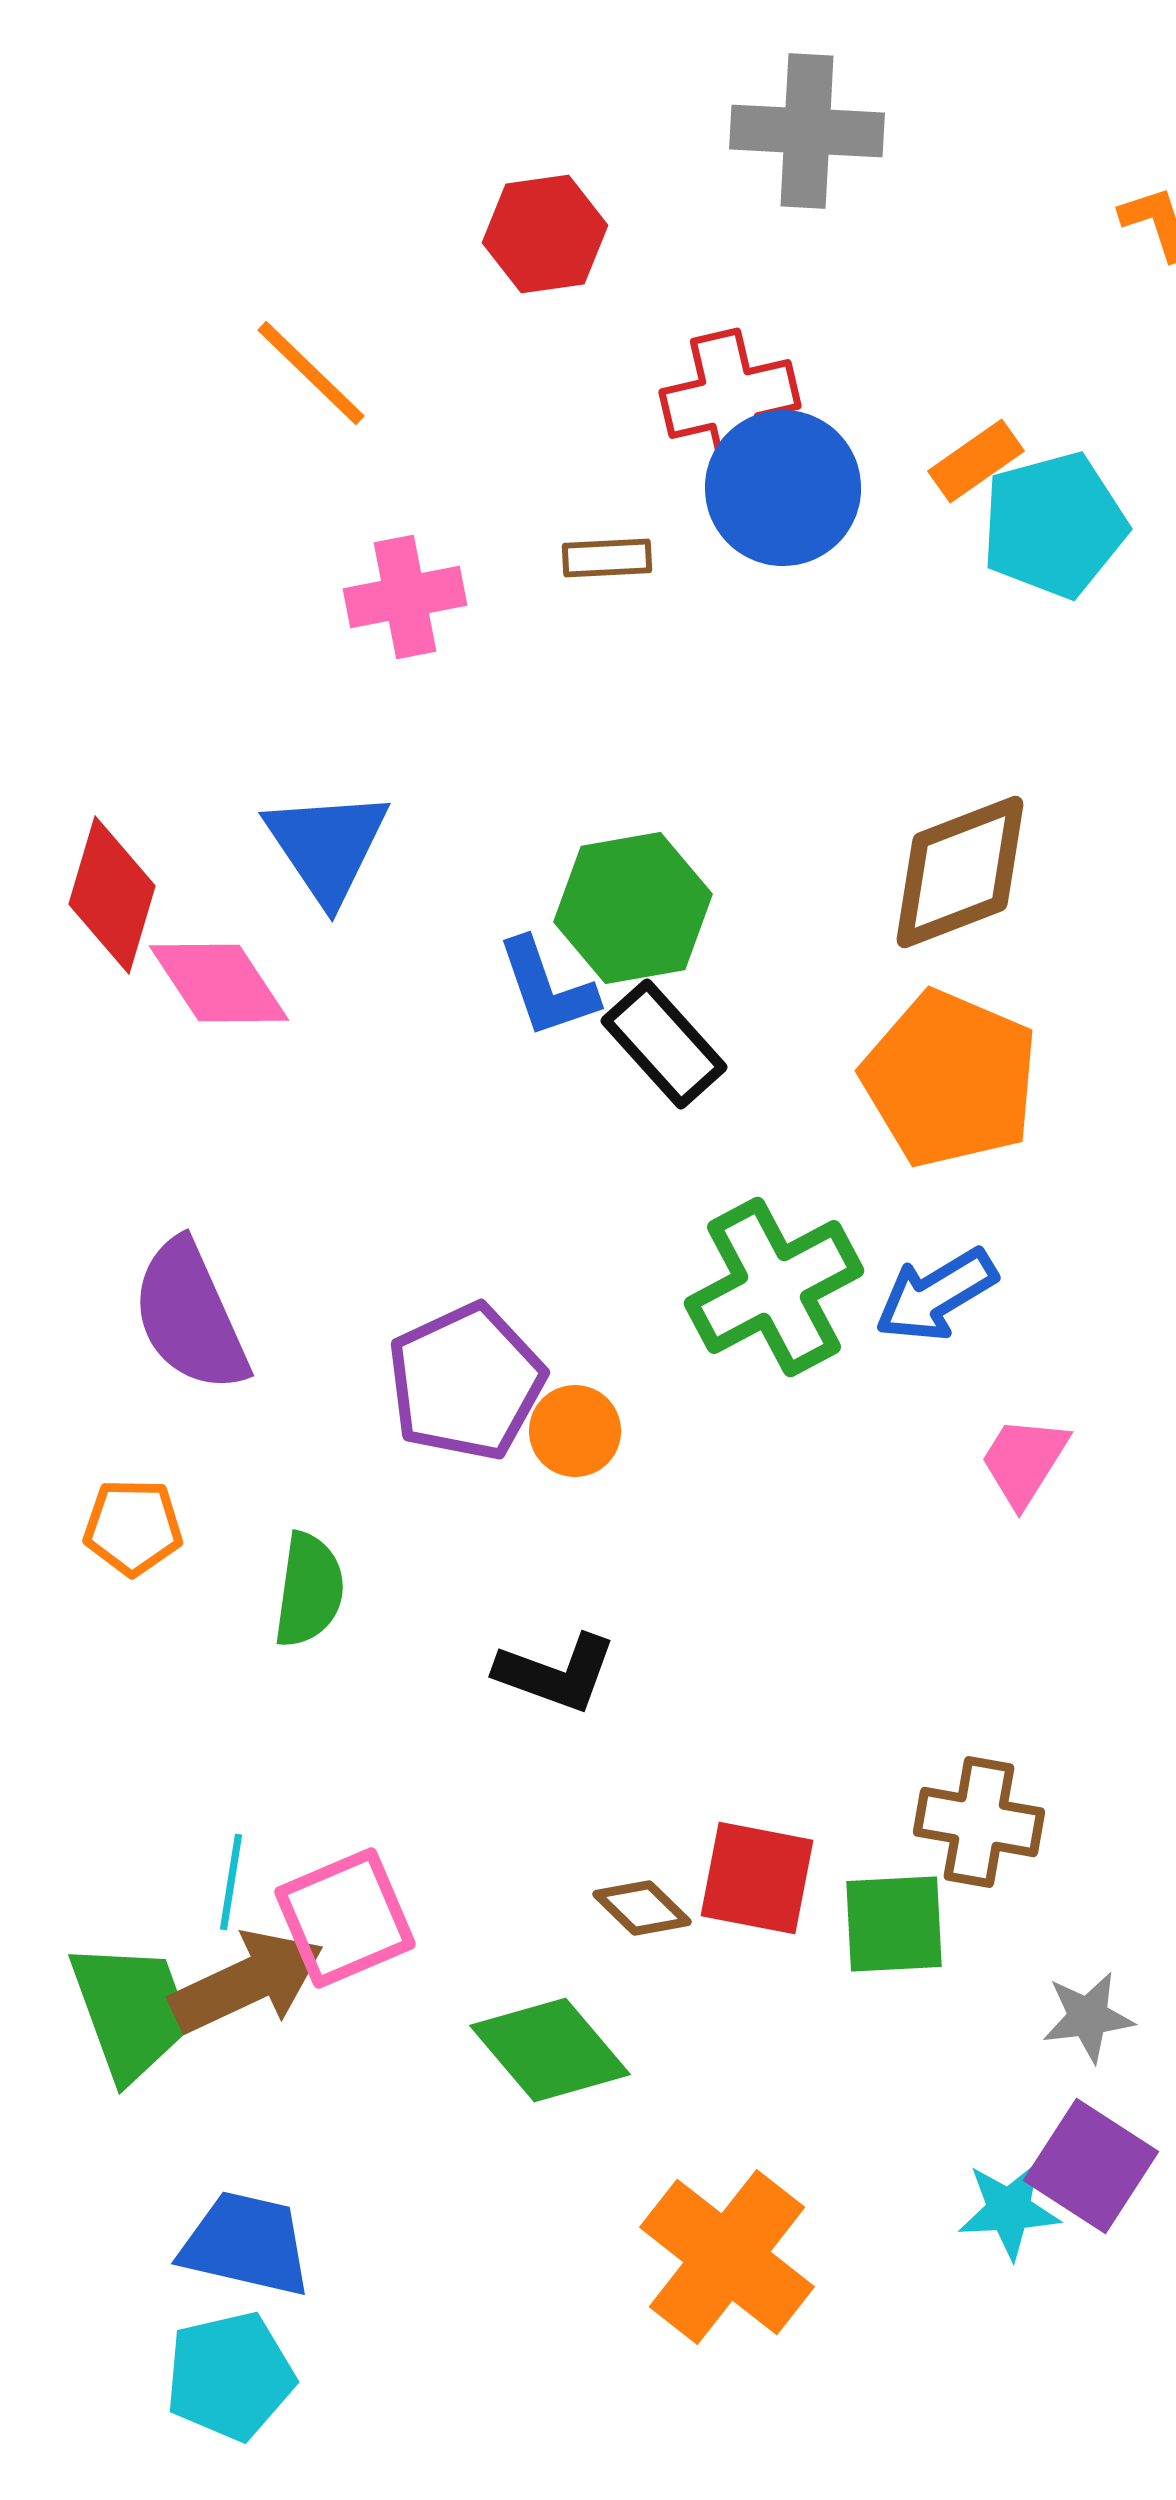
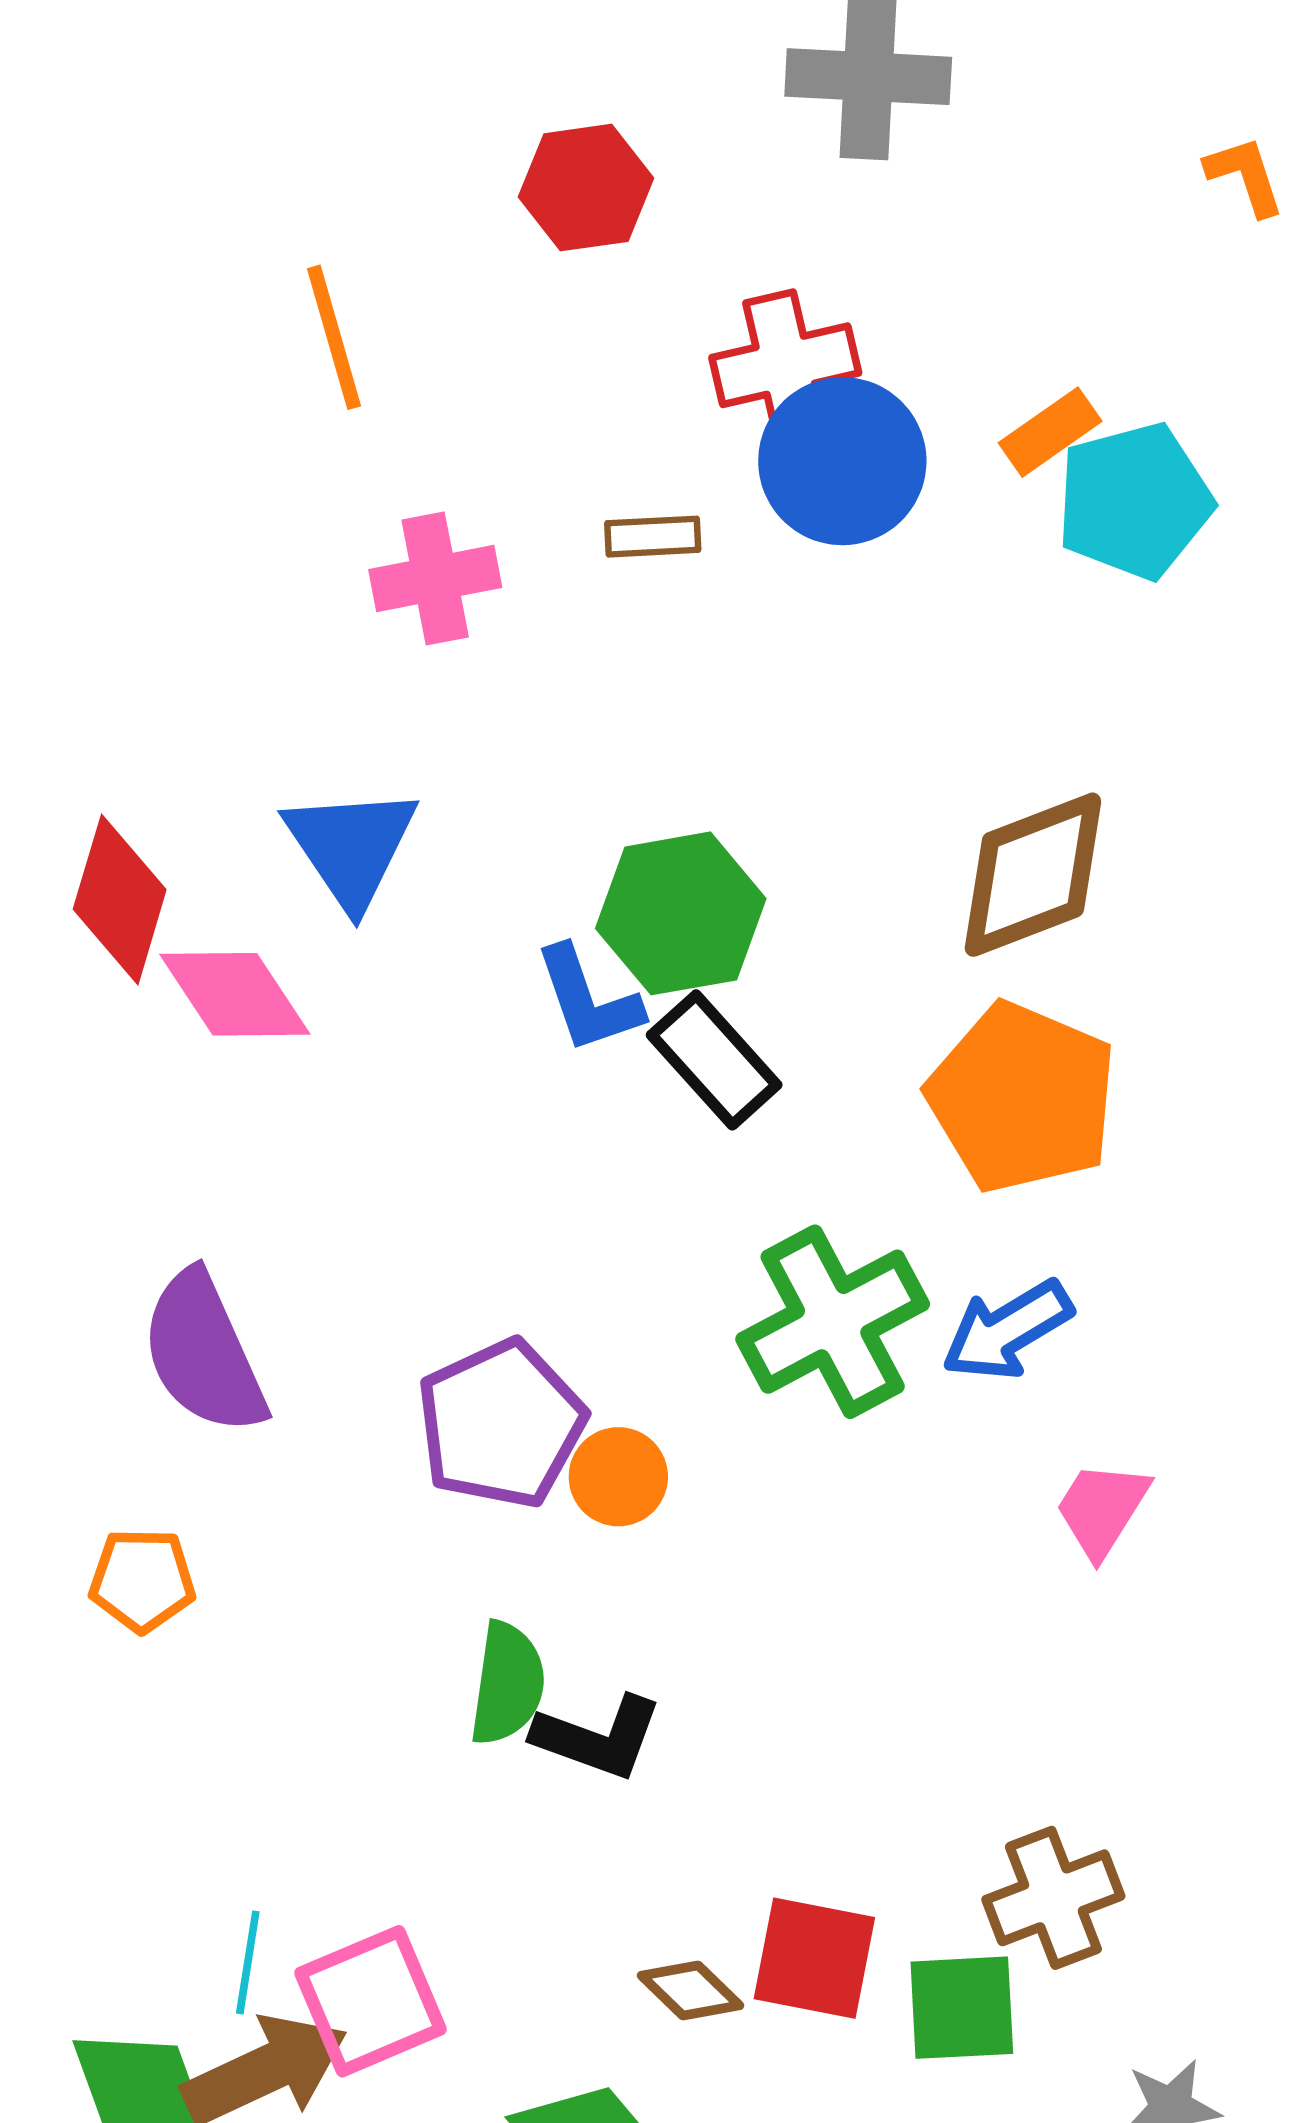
orange line: (311, 373) -> (334, 337), turned 30
green semicircle: (309, 1590) -> (507, 1684), moved
brown cross: (979, 1822) -> (1053, 1898), turned -31

